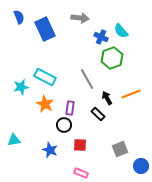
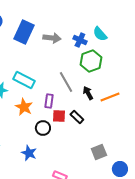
gray arrow: (80, 18) -> (52, 38), moved
blue rectangle: (45, 29) -> (24, 32), turned 50
black arrow: (107, 98) -> (88, 93), moved
purple rectangle: (70, 108) -> (49, 101), moved
red square: (80, 145) -> (59, 116), moved

